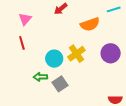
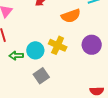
yellow cross: (76, 54) -> (58, 45), turned -30
green arrow: (40, 77) -> (16, 56), moved

